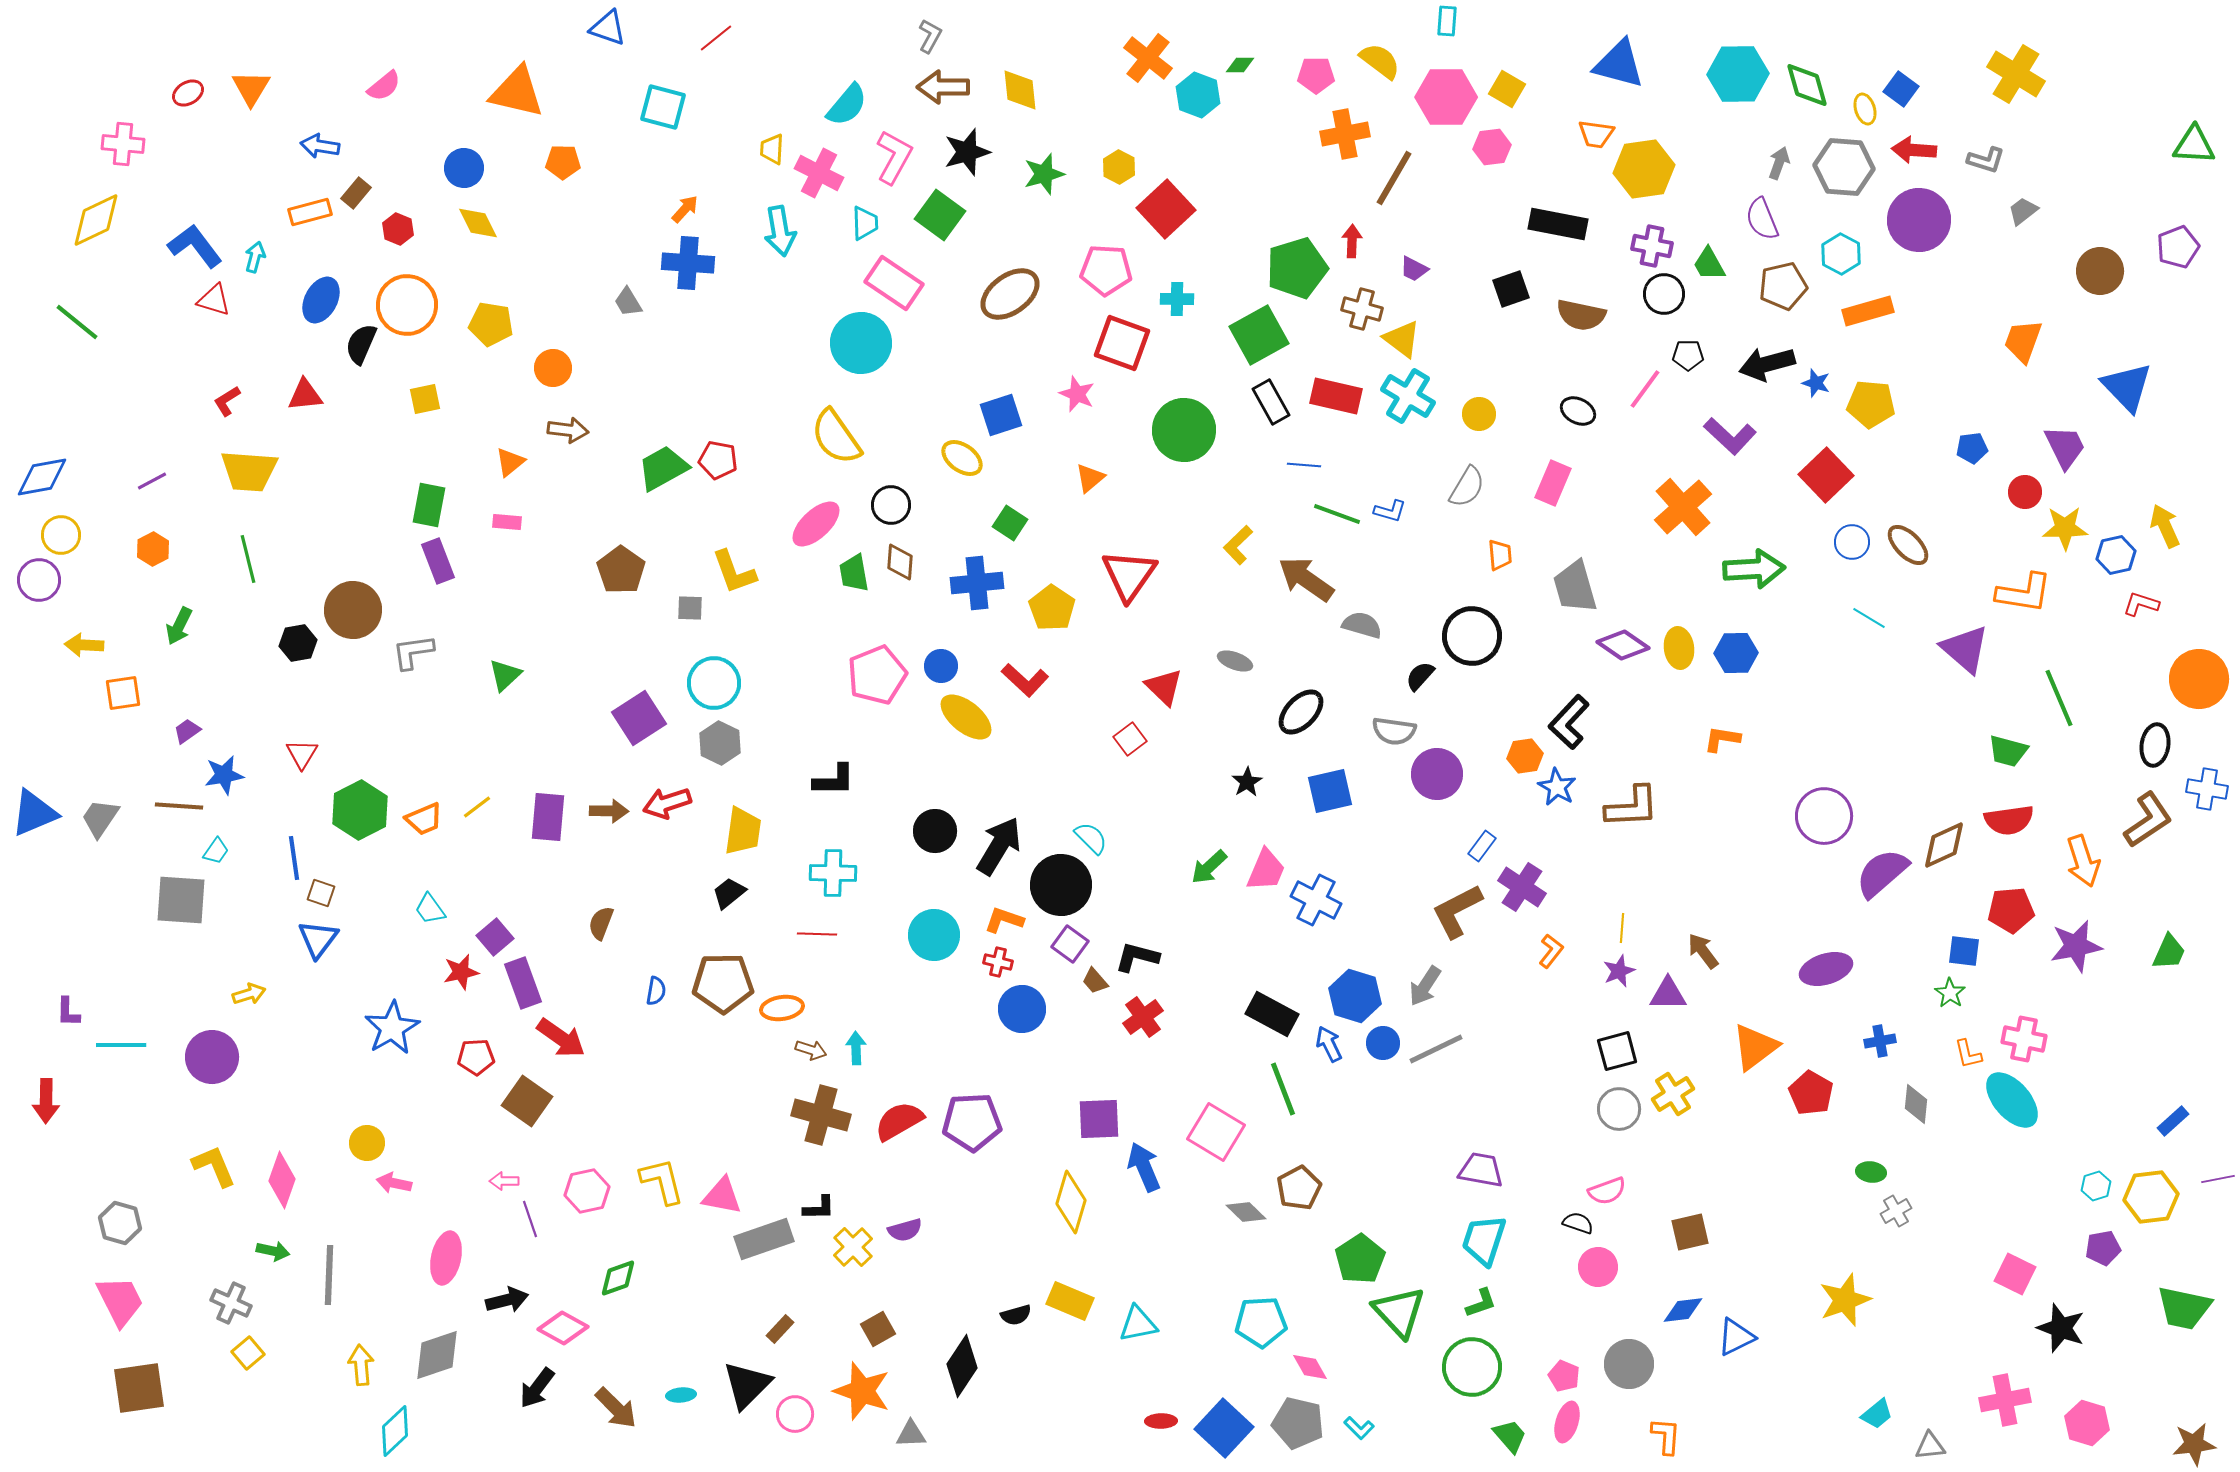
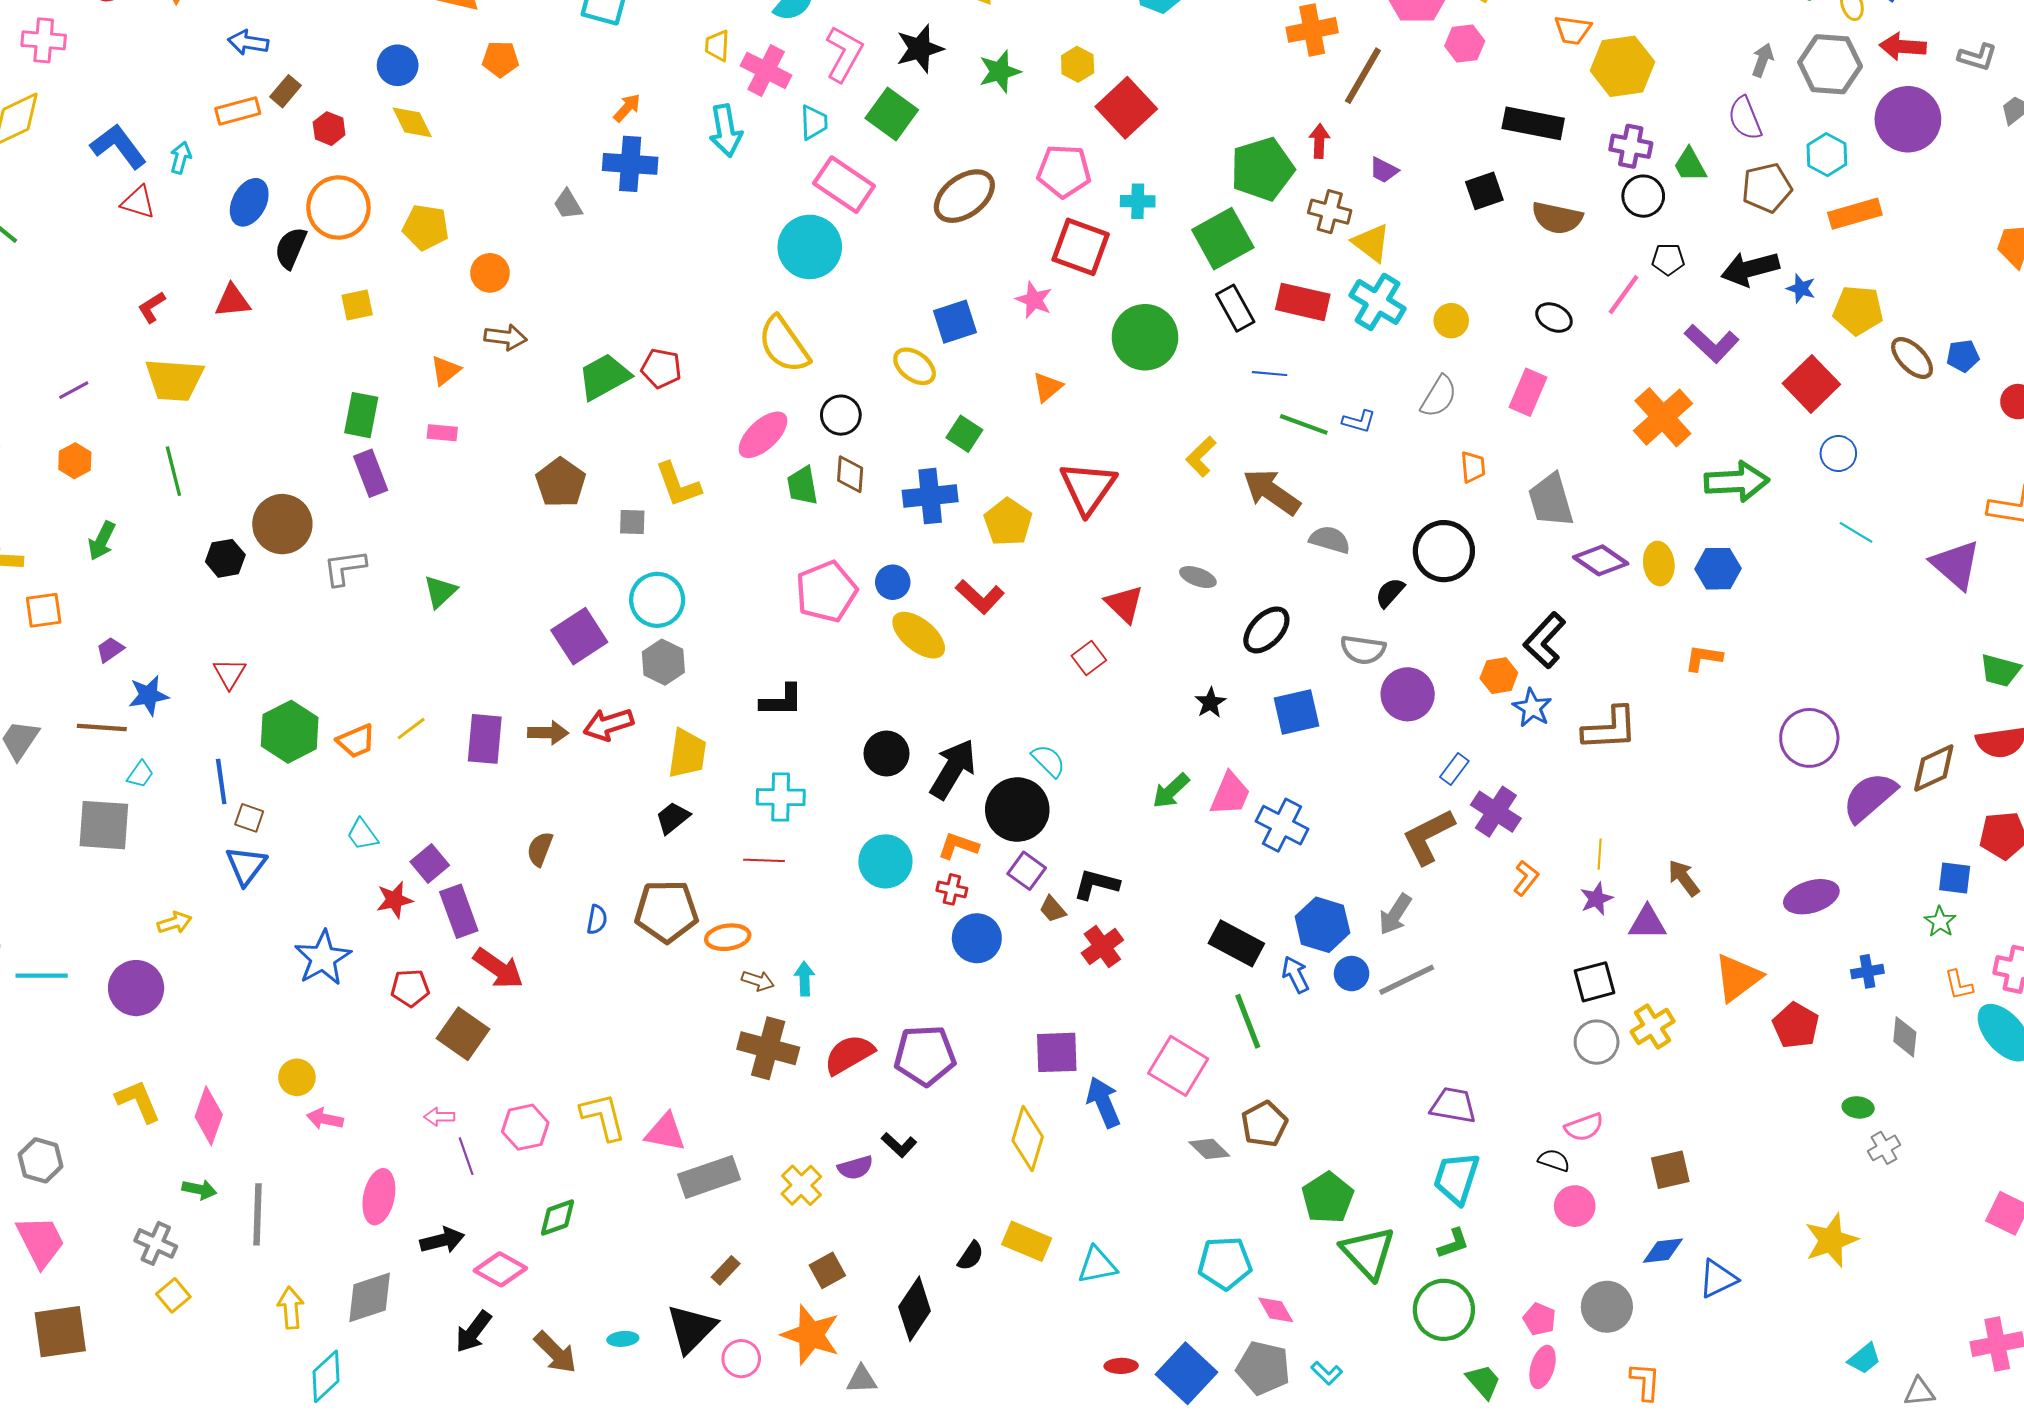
brown ellipse: (1908, 545) -> (1912, 358), moved
black L-shape: (819, 1208) -> (899, 1145), moved, turned 44
black semicircle: (1016, 1315) -> (971, 1256), turned -40

